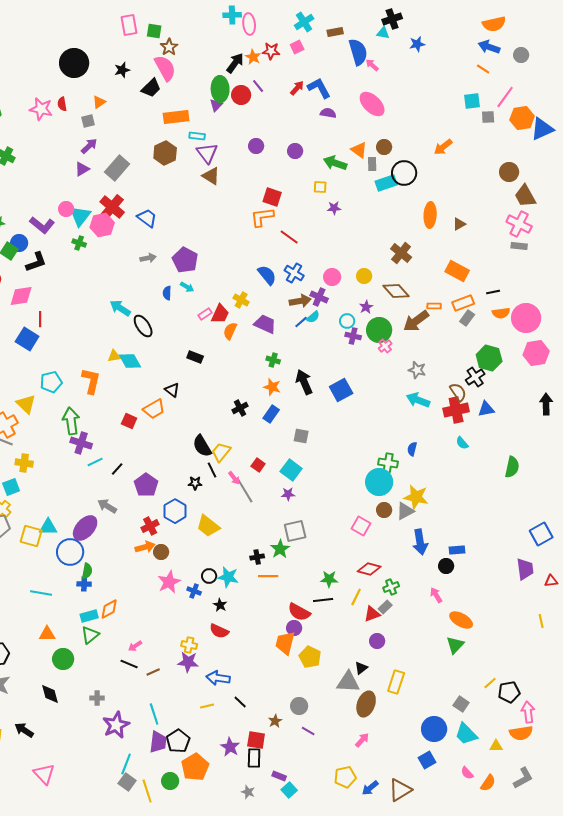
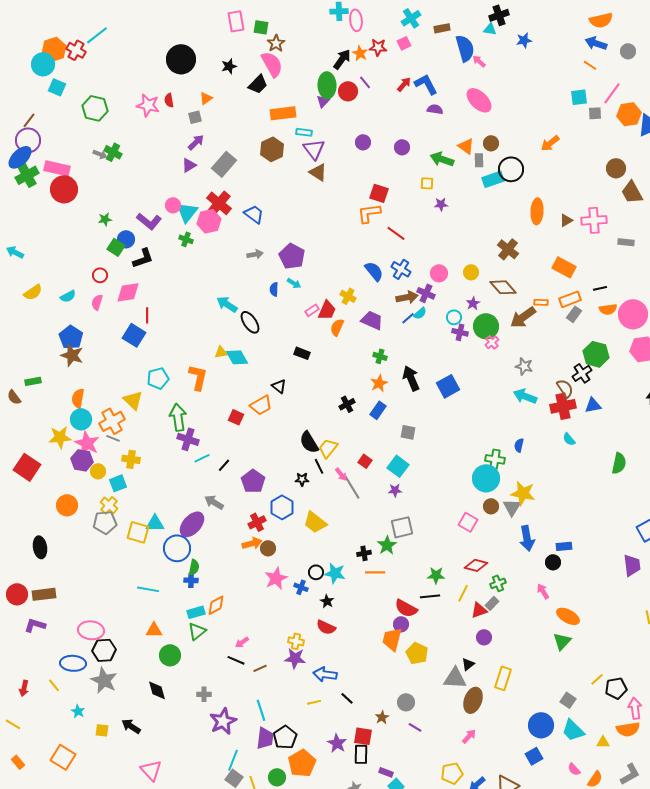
pink cross: (519, 224) -> (594, 220), moved, turned -30
orange star: (272, 387) -> (379, 383), turned 30
gray triangle: (405, 511) -> (512, 507), turned -30

